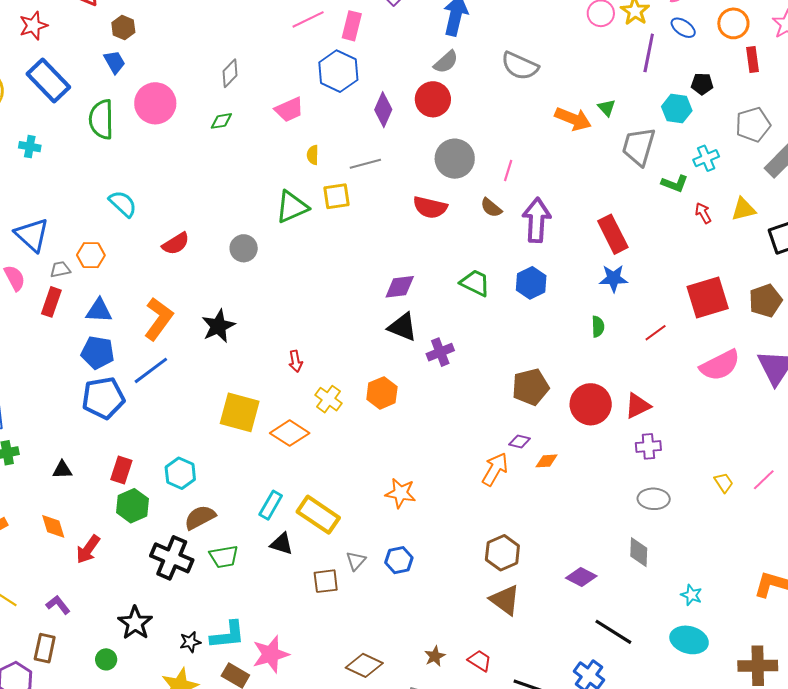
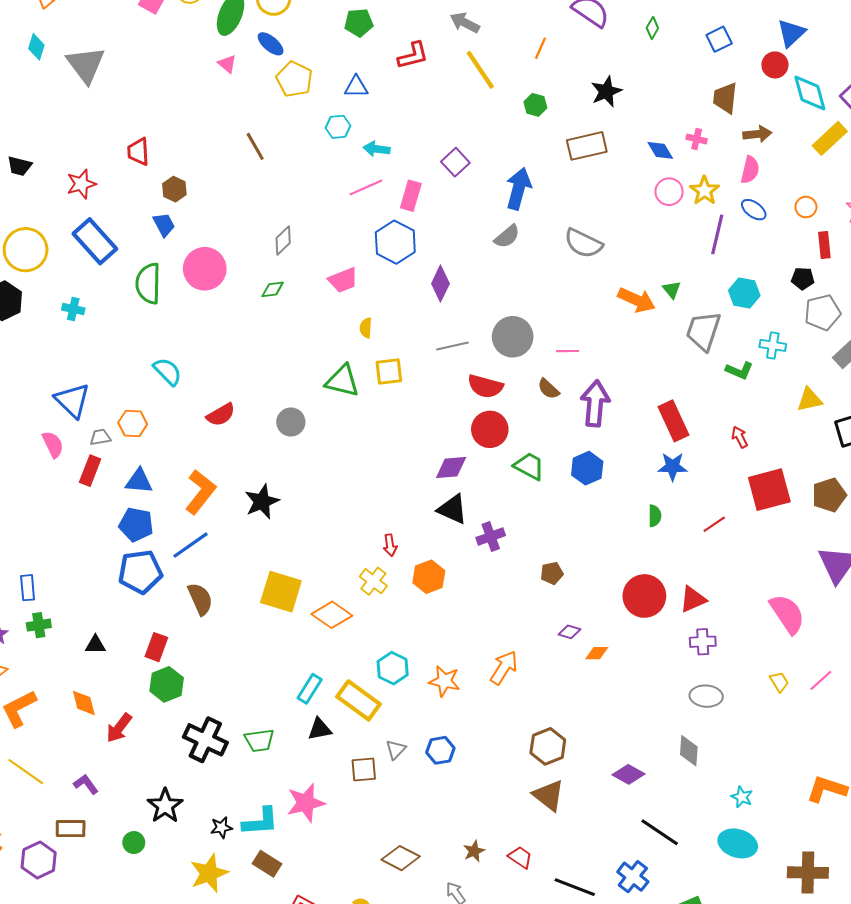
orange circle: (733, 23) -> (806, 207), size x0.7
black pentagon: (702, 84) -> (803, 278), moved
red circle: (433, 99) -> (490, 429), moved
cyan cross: (706, 158) -> (773, 345), turned 30
gray line: (365, 164) -> (453, 346), moved
pink line: (508, 170) -> (567, 351), turned 70
green triangle: (292, 207) -> (342, 381), turned 36
red arrow: (703, 213) -> (740, 437), moved
red arrow: (296, 361) -> (390, 545), moved
pink semicircle: (720, 365) -> (787, 614), moved, turned -99
brown pentagon: (530, 387) -> (552, 573), moved, size x0.6
orange arrow: (495, 469) -> (504, 668), moved
cyan hexagon: (180, 473) -> (393, 668), moved
brown semicircle: (200, 517) -> (200, 599), moved, turned 92
black triangle: (282, 544) -> (320, 729), turned -30
brown rectangle: (45, 648) -> (71, 829), turned 76
pink star: (271, 654) -> (306, 803), moved

